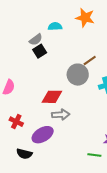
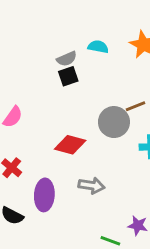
gray arrow: (61, 115) -> (92, 186), moved
purple ellipse: (43, 135) -> (44, 195), turned -70

